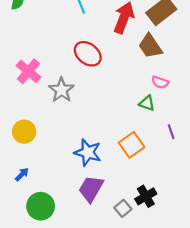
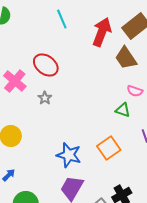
red ellipse: (88, 54) -> (46, 65), moved
gray star: (61, 90) -> (45, 98), size x0.6

